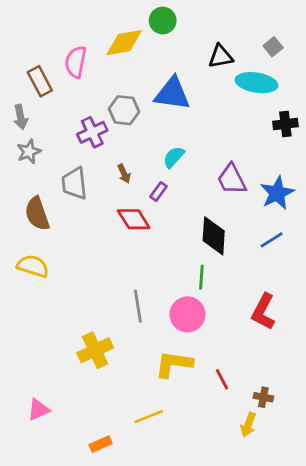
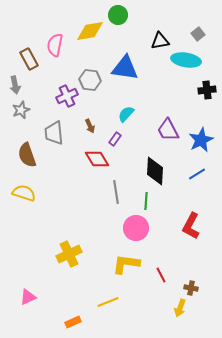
gray line: (138, 306) -> (116, 192), moved

